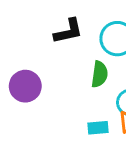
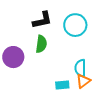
green semicircle: (100, 74) -> (41, 44), moved

